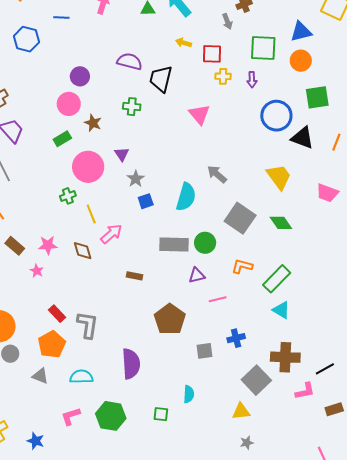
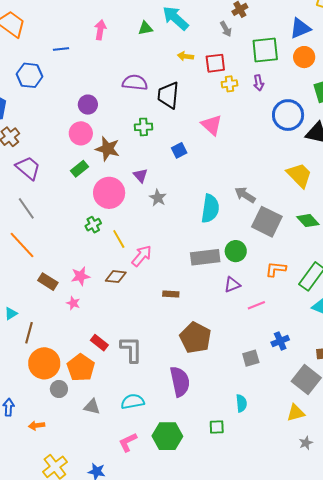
brown star: (93, 123) -> (108, 149), size x1.4
gray arrow: (217, 174) -> (245, 195), moved
blue square: (146, 201) -> (179, 150), moved
brown diamond: (83, 251) -> (116, 277), turned -60
brown pentagon: (170, 319) -> (195, 338), moved
orange pentagon: (52, 344) -> (81, 368), moved

